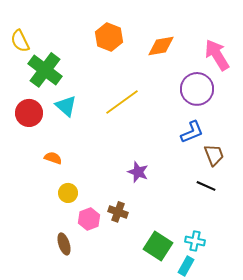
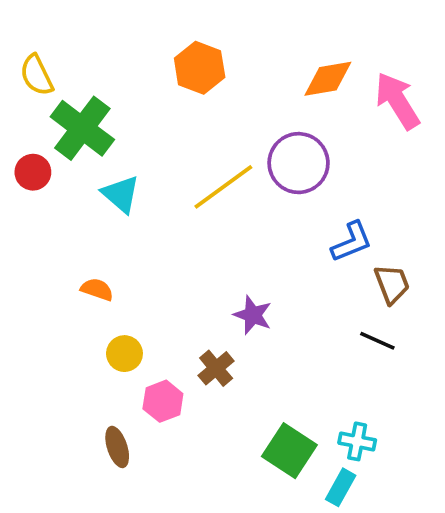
orange diamond: (161, 46) -> (328, 79), moved
purple circle: (197, 89) -> (299, 163), moved
red circle: (29, 113) -> (33, 172), moved, size x0.7
brown cross: (118, 212) -> (216, 368), moved, turned 30

